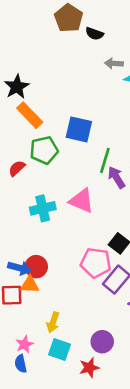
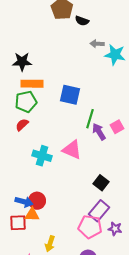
black star: (17, 87) -> (22, 62), turned 30
orange rectangle: (30, 115) -> (32, 84), turned -45
green pentagon: (44, 150) -> (26, 102), moved
cyan cross: (43, 208) -> (42, 156), turned 30
pink pentagon: (96, 263) -> (90, 227), moved

